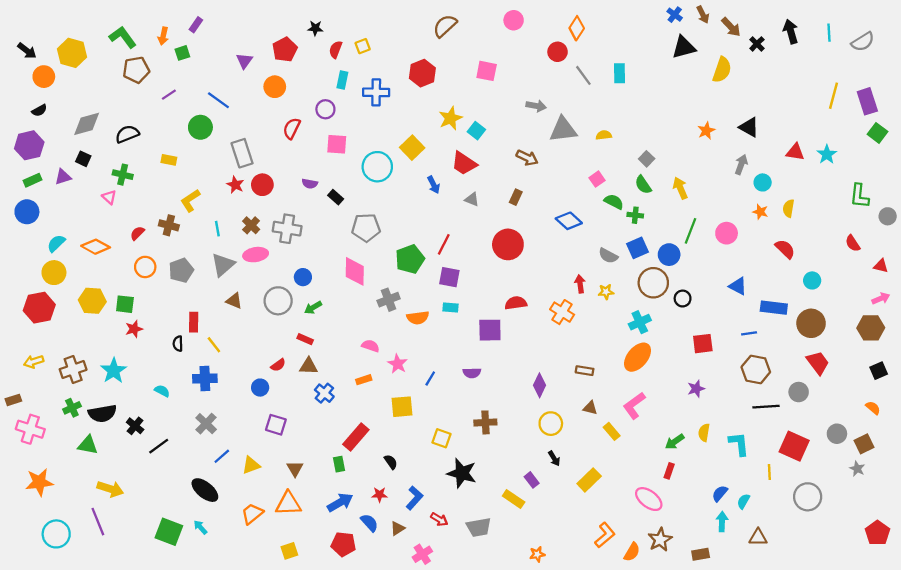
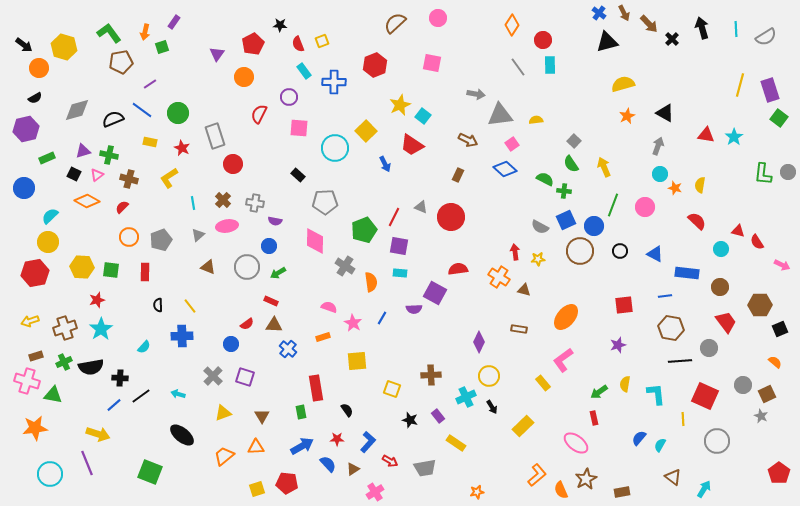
pink circle: (514, 20) -> (438, 18), moved
red semicircle: (336, 50) -> (298, 44), turned -42
red circle: (558, 52) -> (543, 40), moved
yellow semicircle: (722, 70) -> (623, 84), moved, turned -125
cyan rectangle: (342, 80) -> (304, 71), turned -49
blue line: (218, 100) -> (142, 110), moved
black square: (83, 159) -> (74, 174), moved
purple triangle: (63, 177) -> (83, 151), moved
pink square: (597, 179) -> (512, 144), moved
green rectangle: (33, 180) -> (47, 158), moved
cyan circle: (763, 182) -> (660, 174), moved
purple semicircle: (310, 184) -> (275, 221), moved
red star: (235, 185) -> (182, 148), moved
pink triangle: (109, 197) -> (97, 175), turned 40
gray triangle: (472, 199) -> (421, 207), moved
gray circle: (888, 216) -> (788, 172), moved
blue diamond: (569, 221) -> (505, 169), moved
brown cross: (169, 225) -> (129, 179), moved
gray cross: (287, 229) -> (255, 203), size x0.7
red semicircle: (853, 243) -> (757, 242), moved
orange diamond: (96, 247) -> (87, 201), moved
gray triangle: (223, 265) -> (198, 235), size x0.6
red triangle: (881, 266) -> (738, 231), moved
black circle: (683, 299) -> (620, 251), moved
pink arrow: (881, 299) -> (782, 265), turned 49
gray cross: (389, 300) -> (345, 266), turned -36
orange semicircle: (418, 318) -> (371, 282), turned -90
red rectangle: (194, 322) -> (145, 272), moved
cyan cross: (640, 322) -> (466, 397), moved
brown circle: (811, 323) -> (720, 287), size x0.7
brown hexagon: (871, 328) -> (760, 305), moved
red star: (134, 329) -> (97, 300), moved
purple square: (490, 330) -> (435, 293), turned 30
purple semicircle: (472, 373) -> (414, 309), moved
blue line: (430, 379) -> (382, 318), moved
cyan semicircle: (162, 391) -> (144, 347), turned 104
brown rectangle: (13, 400) -> (36, 356), moved
brown triangle: (590, 408) -> (524, 290), moved
gray cross: (206, 424) -> (213, 376), moved
black cross: (135, 426) -> (120, 378), turned -35
red rectangle: (356, 437) -> (316, 388), turned -50
green triangle: (88, 445) -> (53, 395), moved
blue line: (222, 456) -> (114, 405), moved
red rectangle: (669, 471) -> (594, 418), turned -32
black star: (462, 473) -> (410, 420), size x0.6
purple rectangle: (532, 480) -> (438, 416), moved
orange triangle: (288, 504) -> (256, 447), size x0.7
cyan arrow: (722, 522) -> (704, 489), moved, turned 30
cyan arrow: (200, 527) -> (178, 394), moved, turned -32
brown triangle: (758, 537) -> (673, 477), turned 36
red pentagon: (343, 544) -> (287, 483), moved
orange semicircle: (632, 552) -> (561, 490), turned 126

